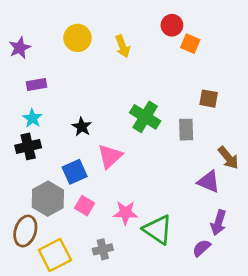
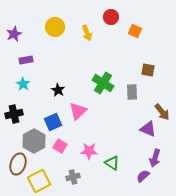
red circle: (172, 25) -> (111, 17), moved
black cross: (28, 146) -> (14, 114), moved
green triangle: (158, 230) -> (112, 163), size x0.7

